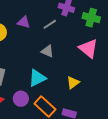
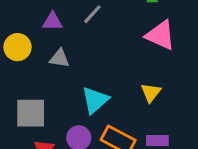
gray triangle: (47, 51) -> (59, 58), moved

